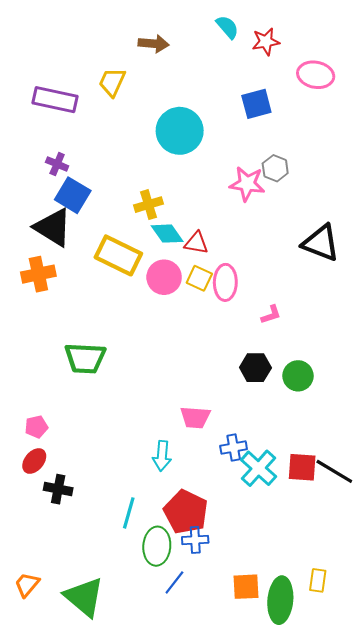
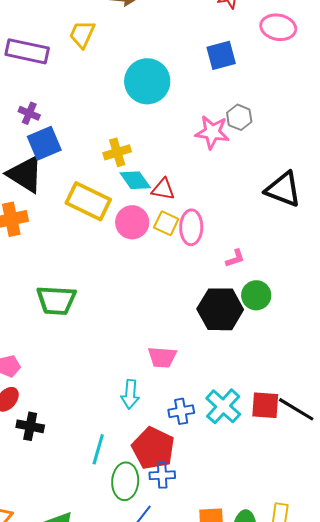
blue square: (73, 195) -> (44, 143), turned 36
black hexagon: (255, 368) -> (220, 309), size x1.5
green circle: (298, 376) -> (256, 295), moved
blue cross: (234, 448) -> (181, 411), moved

